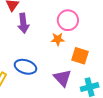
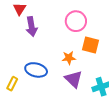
orange star: (58, 39) -> (69, 58), moved
orange square: (80, 56) -> (91, 45), moved

